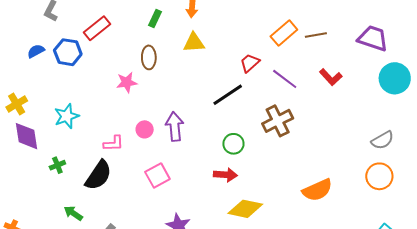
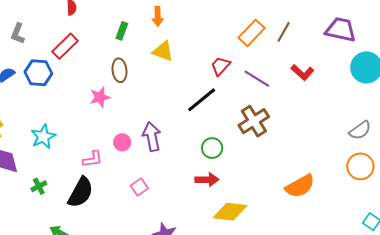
brown line: (316, 35) -> (284, 32), turned -45
yellow triangle: (194, 43) -> (163, 51), turned 30
pink square: (157, 176) -> (139, 187), size x0.7

